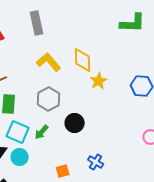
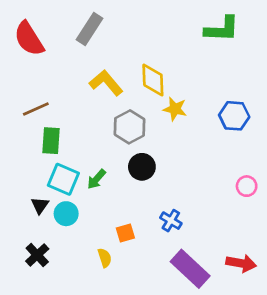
gray rectangle: (37, 23) -> (90, 29), turned 45
yellow star: (99, 81) -> (175, 109), turned -30
gray hexagon: (49, 99) -> (130, 127), moved

